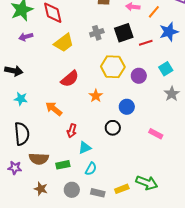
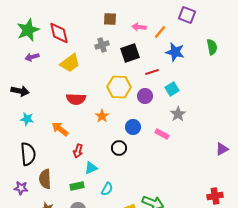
blue star: (169, 32) -> (175, 52), turned 30
gray cross: (97, 33) -> (102, 45), moved
red line: (146, 43) -> (152, 72), moved
red semicircle: (70, 79) -> (76, 99), turned 42
pink rectangle: (156, 134) -> (162, 134), moved
brown semicircle: (39, 159) -> (45, 179), turned 84
green rectangle: (63, 165) -> (77, 186), moved
cyan semicircle: (91, 169) -> (107, 189), moved

